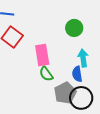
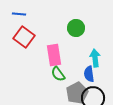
green circle: (74, 28) -> (76, 28), moved

